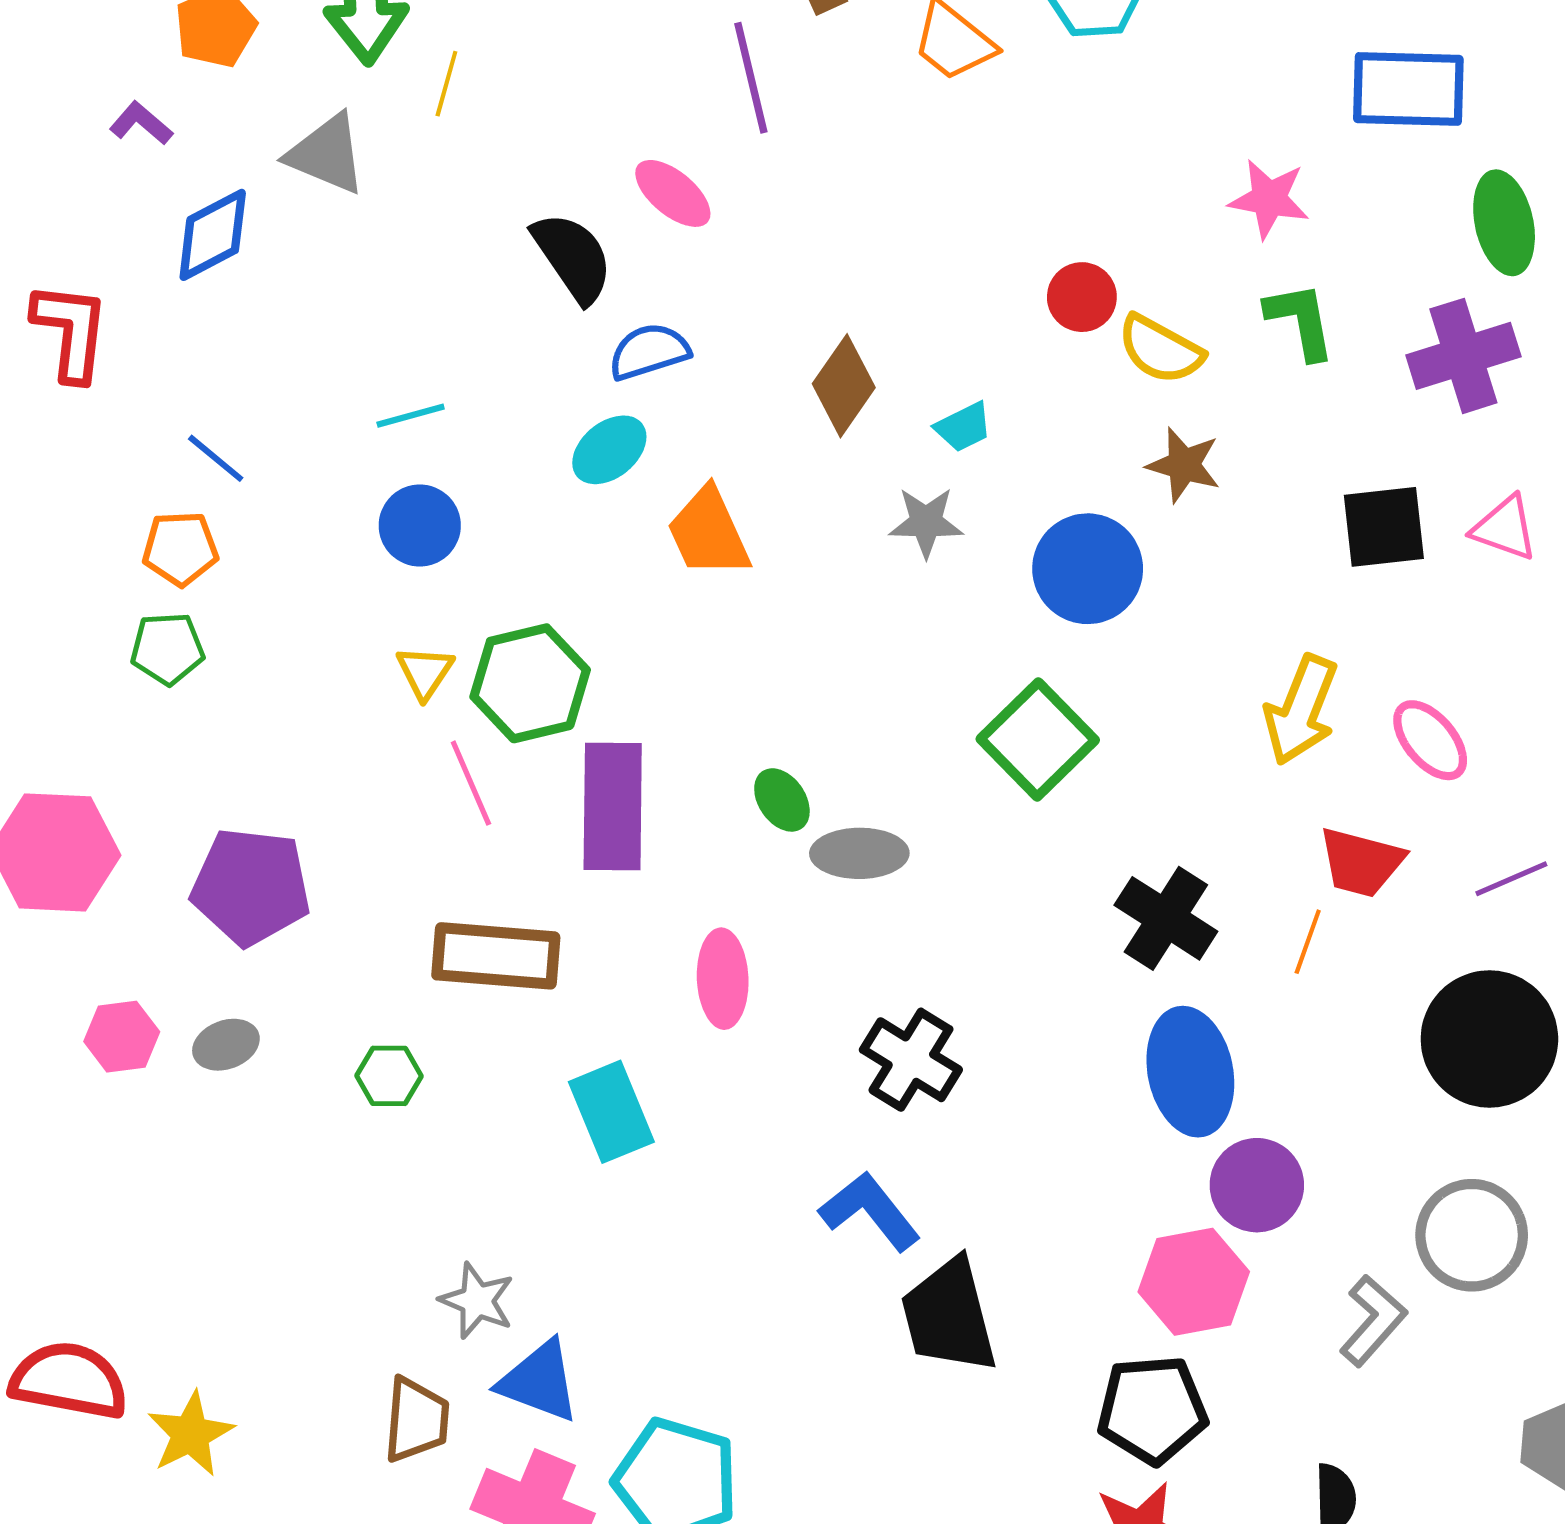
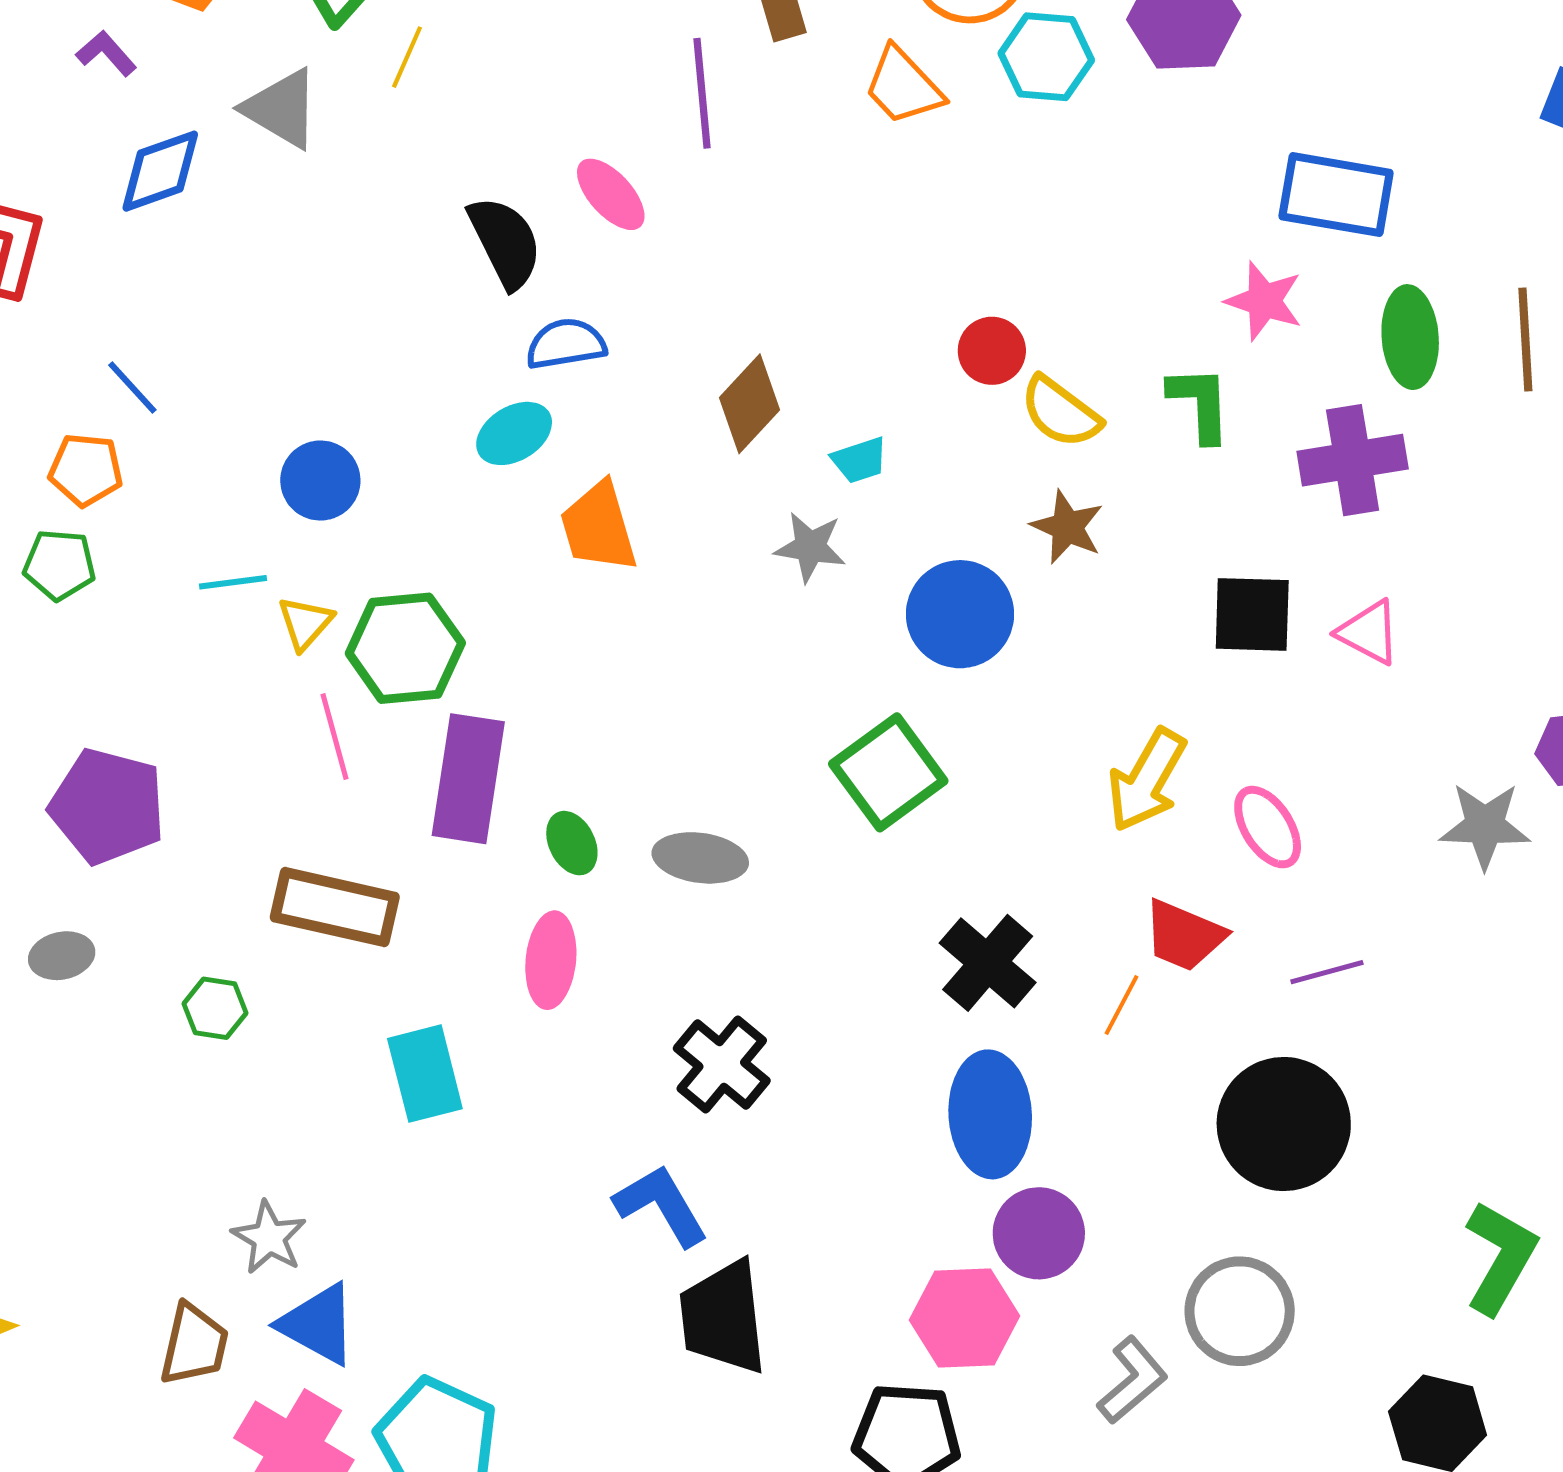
pink star: (1269, 199) -> (1264, 301), moved
cyan line: (411, 416) -> (233, 582), moved
green ellipse: (782, 800) -> (572, 843), moved

